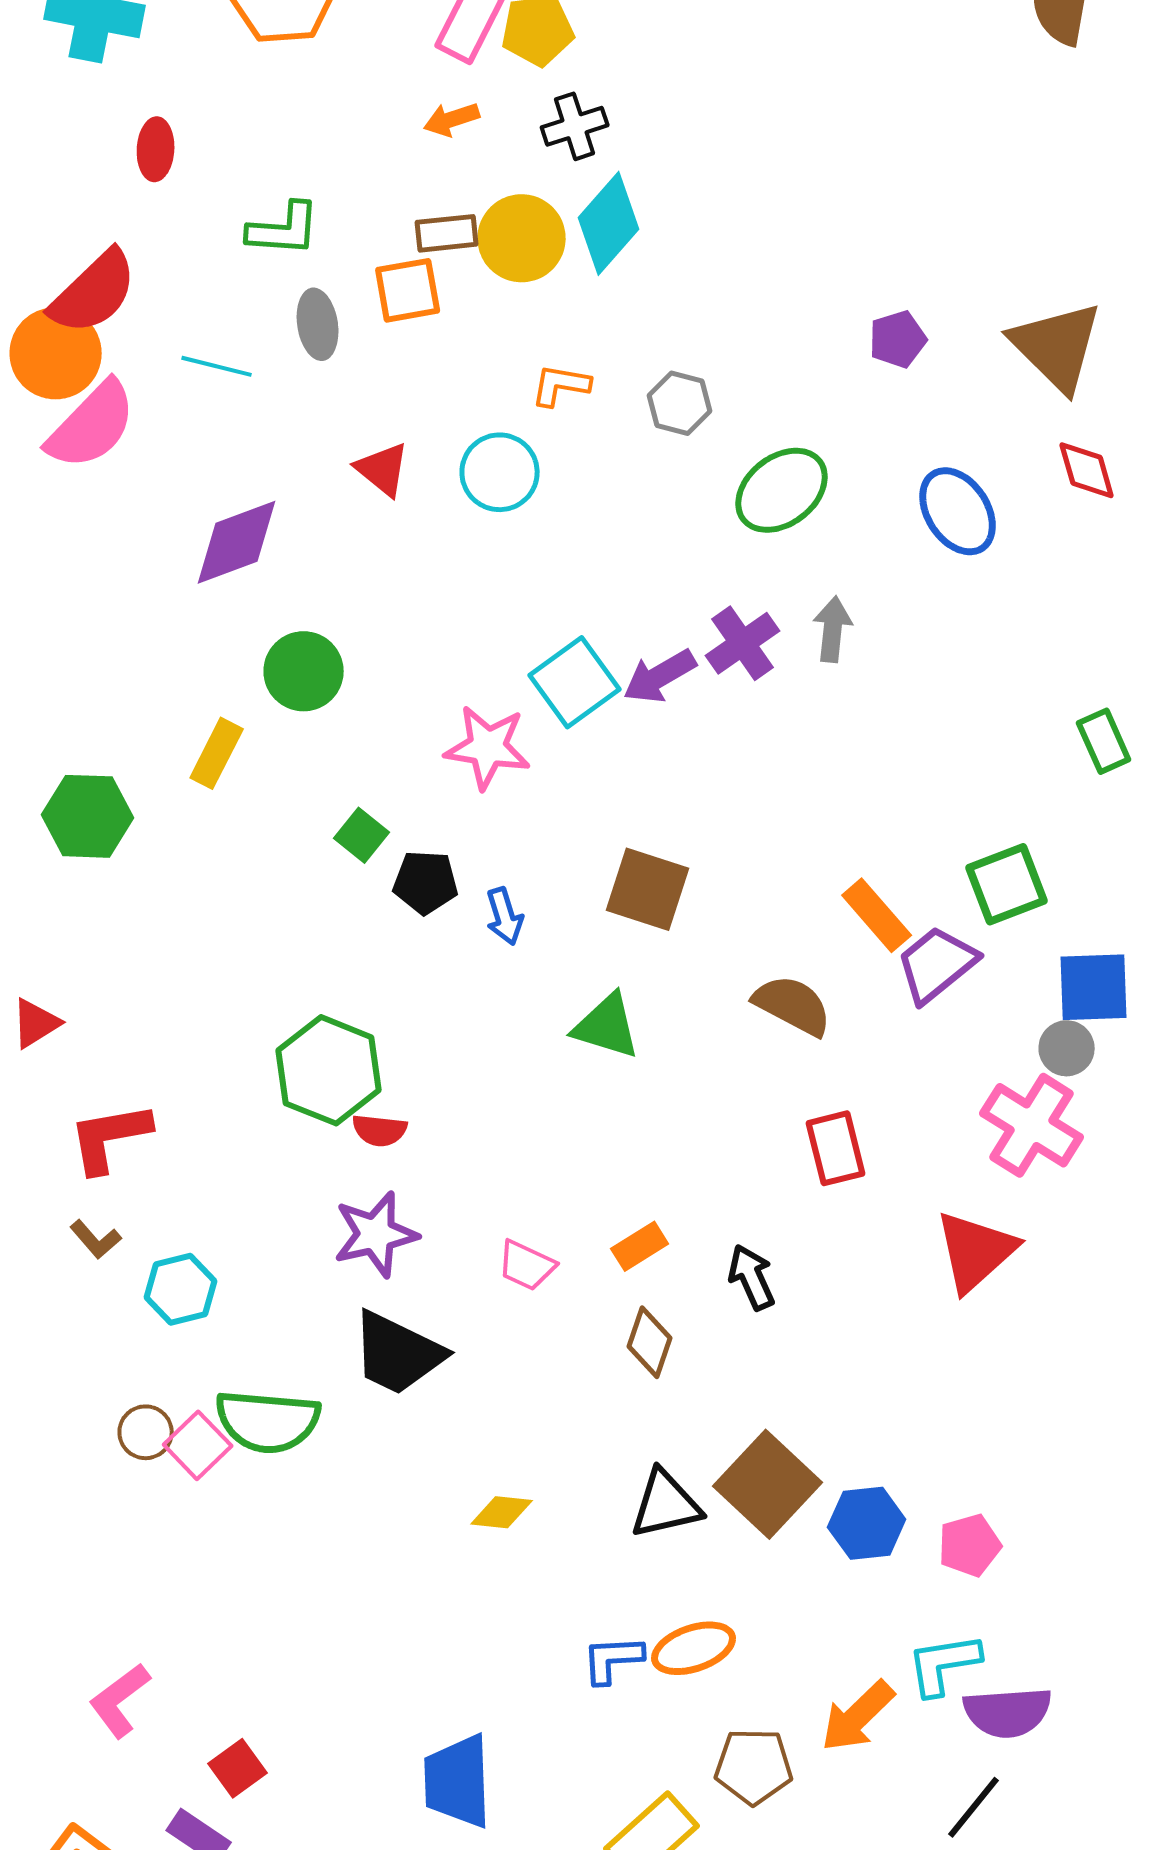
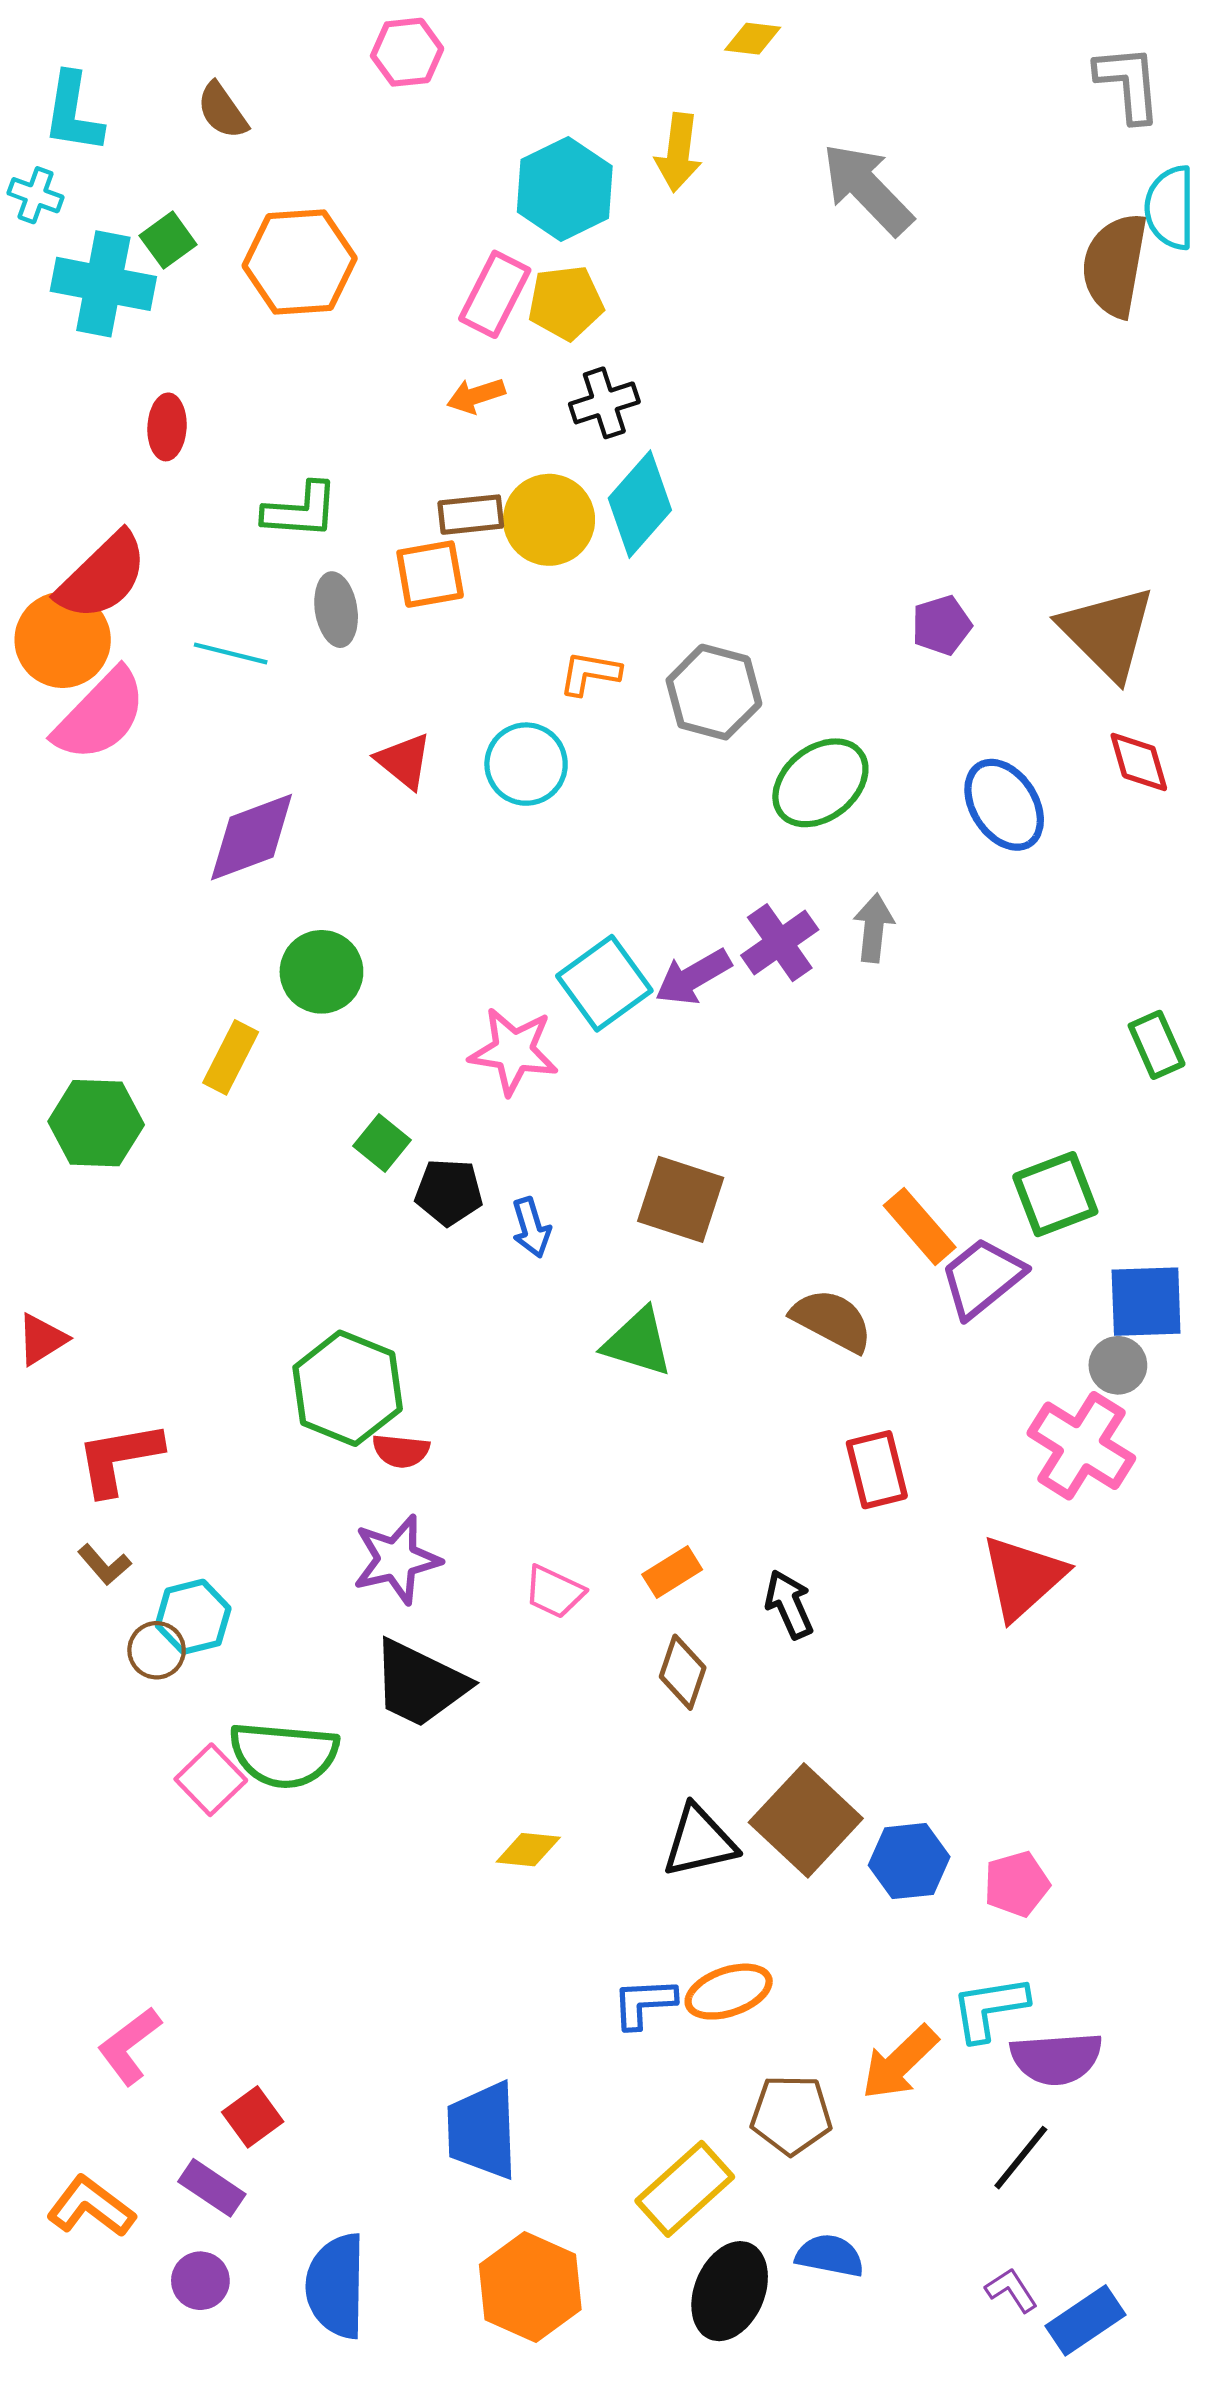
gray hexagon: (680, 403) -> (714, 692), size x1.4
brown circle: (146, 1432) -> (157, 1650), moved

